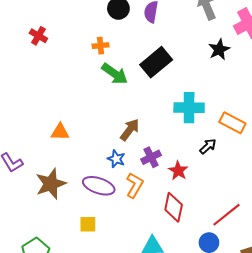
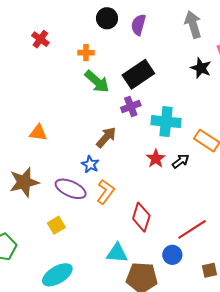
red cross: (38, 36) -> (40, 39), moved
black star: (219, 50) -> (201, 68), turned -30
purple cross: (151, 157) -> (131, 106), moved
red star: (178, 171) -> (156, 159), moved
yellow square: (88, 224) -> (56, 225), turned -36

